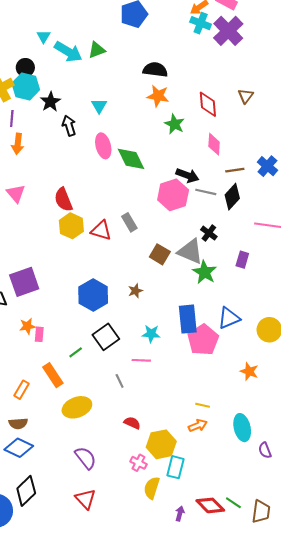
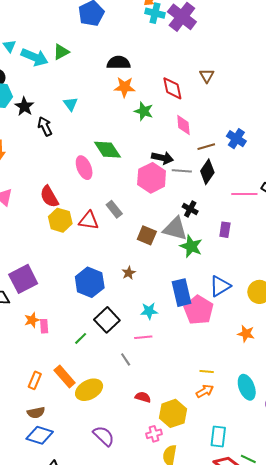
pink ellipse: (103, 146) -> (84, 168), moved
orange rectangle: (53, 375) -> (65, 377), moved
pink cross: (138, 463) -> (154, 434), turned -35
cyan rectangle: (176, 467) -> (218, 436), moved

